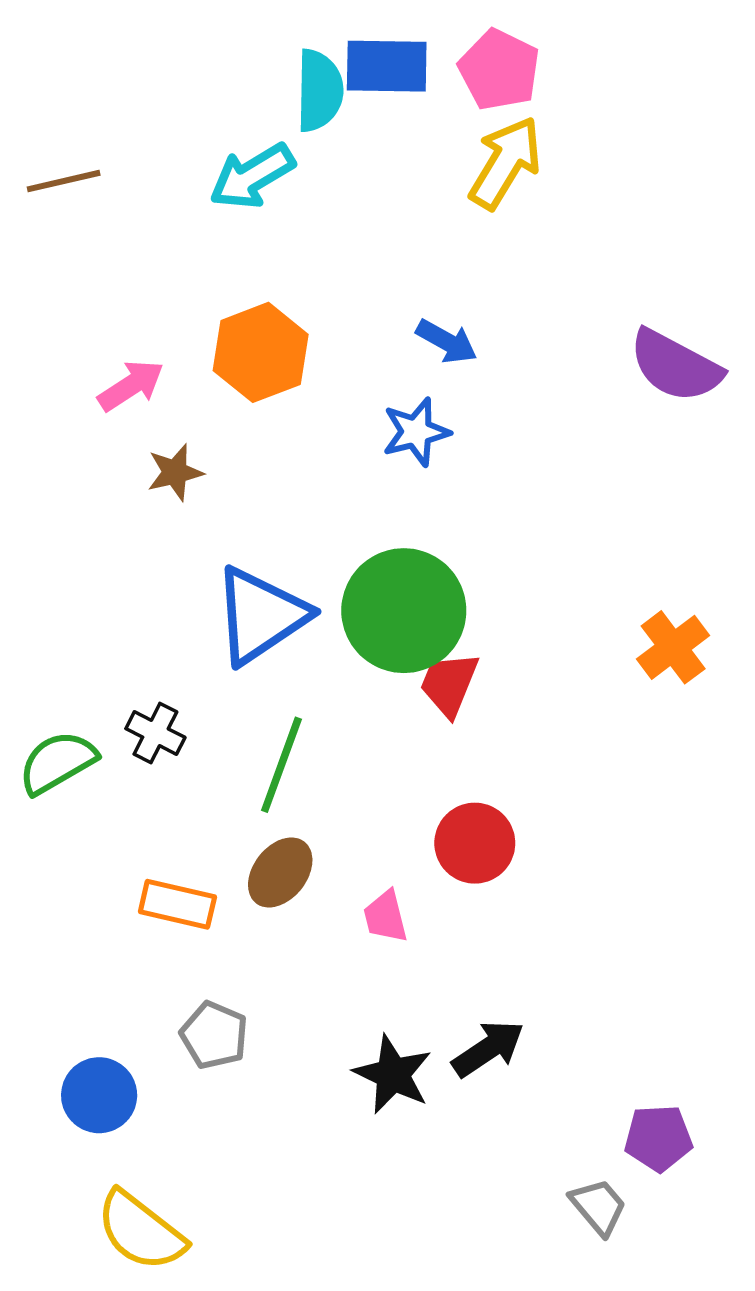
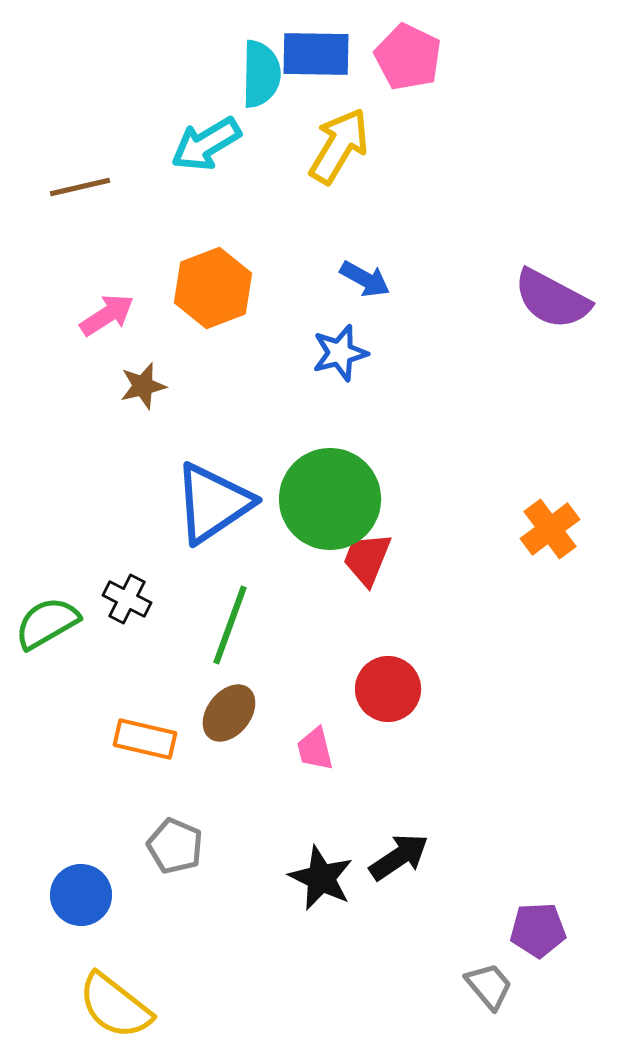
yellow arrow: (505, 163) -> (339, 146), moved
brown line: (64, 181) -> (80, 187), moved

